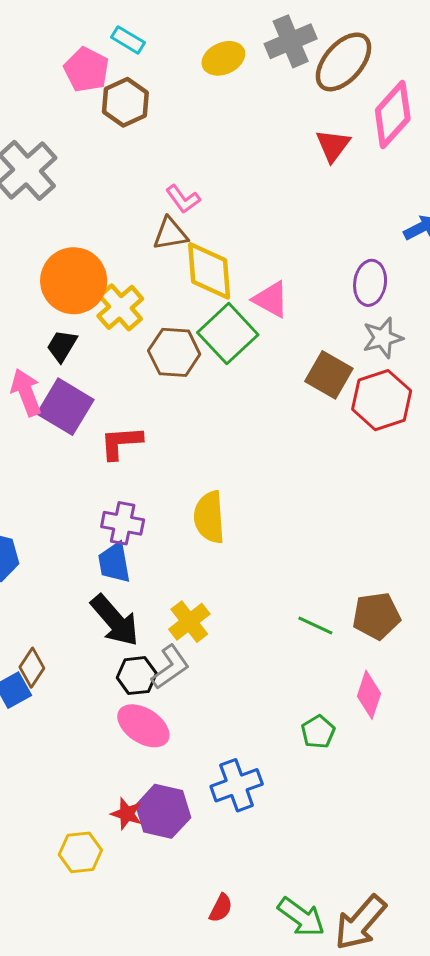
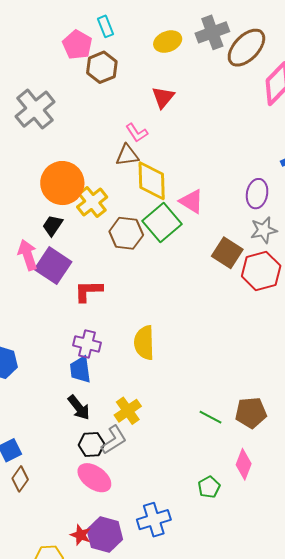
cyan rectangle: (128, 40) -> (106, 26), turned 35
red triangle: (333, 145) -> (163, 97), moved
black arrow: (115, 620) -> (79, 408), size x0.7
brown diamond: (32, 668) -> (20, 479), moved

